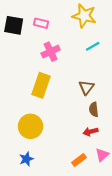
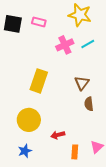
pink cross: (51, 52) -> (65, 45), moved
red arrow: (91, 132) -> (58, 135), moved
orange rectangle: (79, 160) -> (75, 152), turned -48

